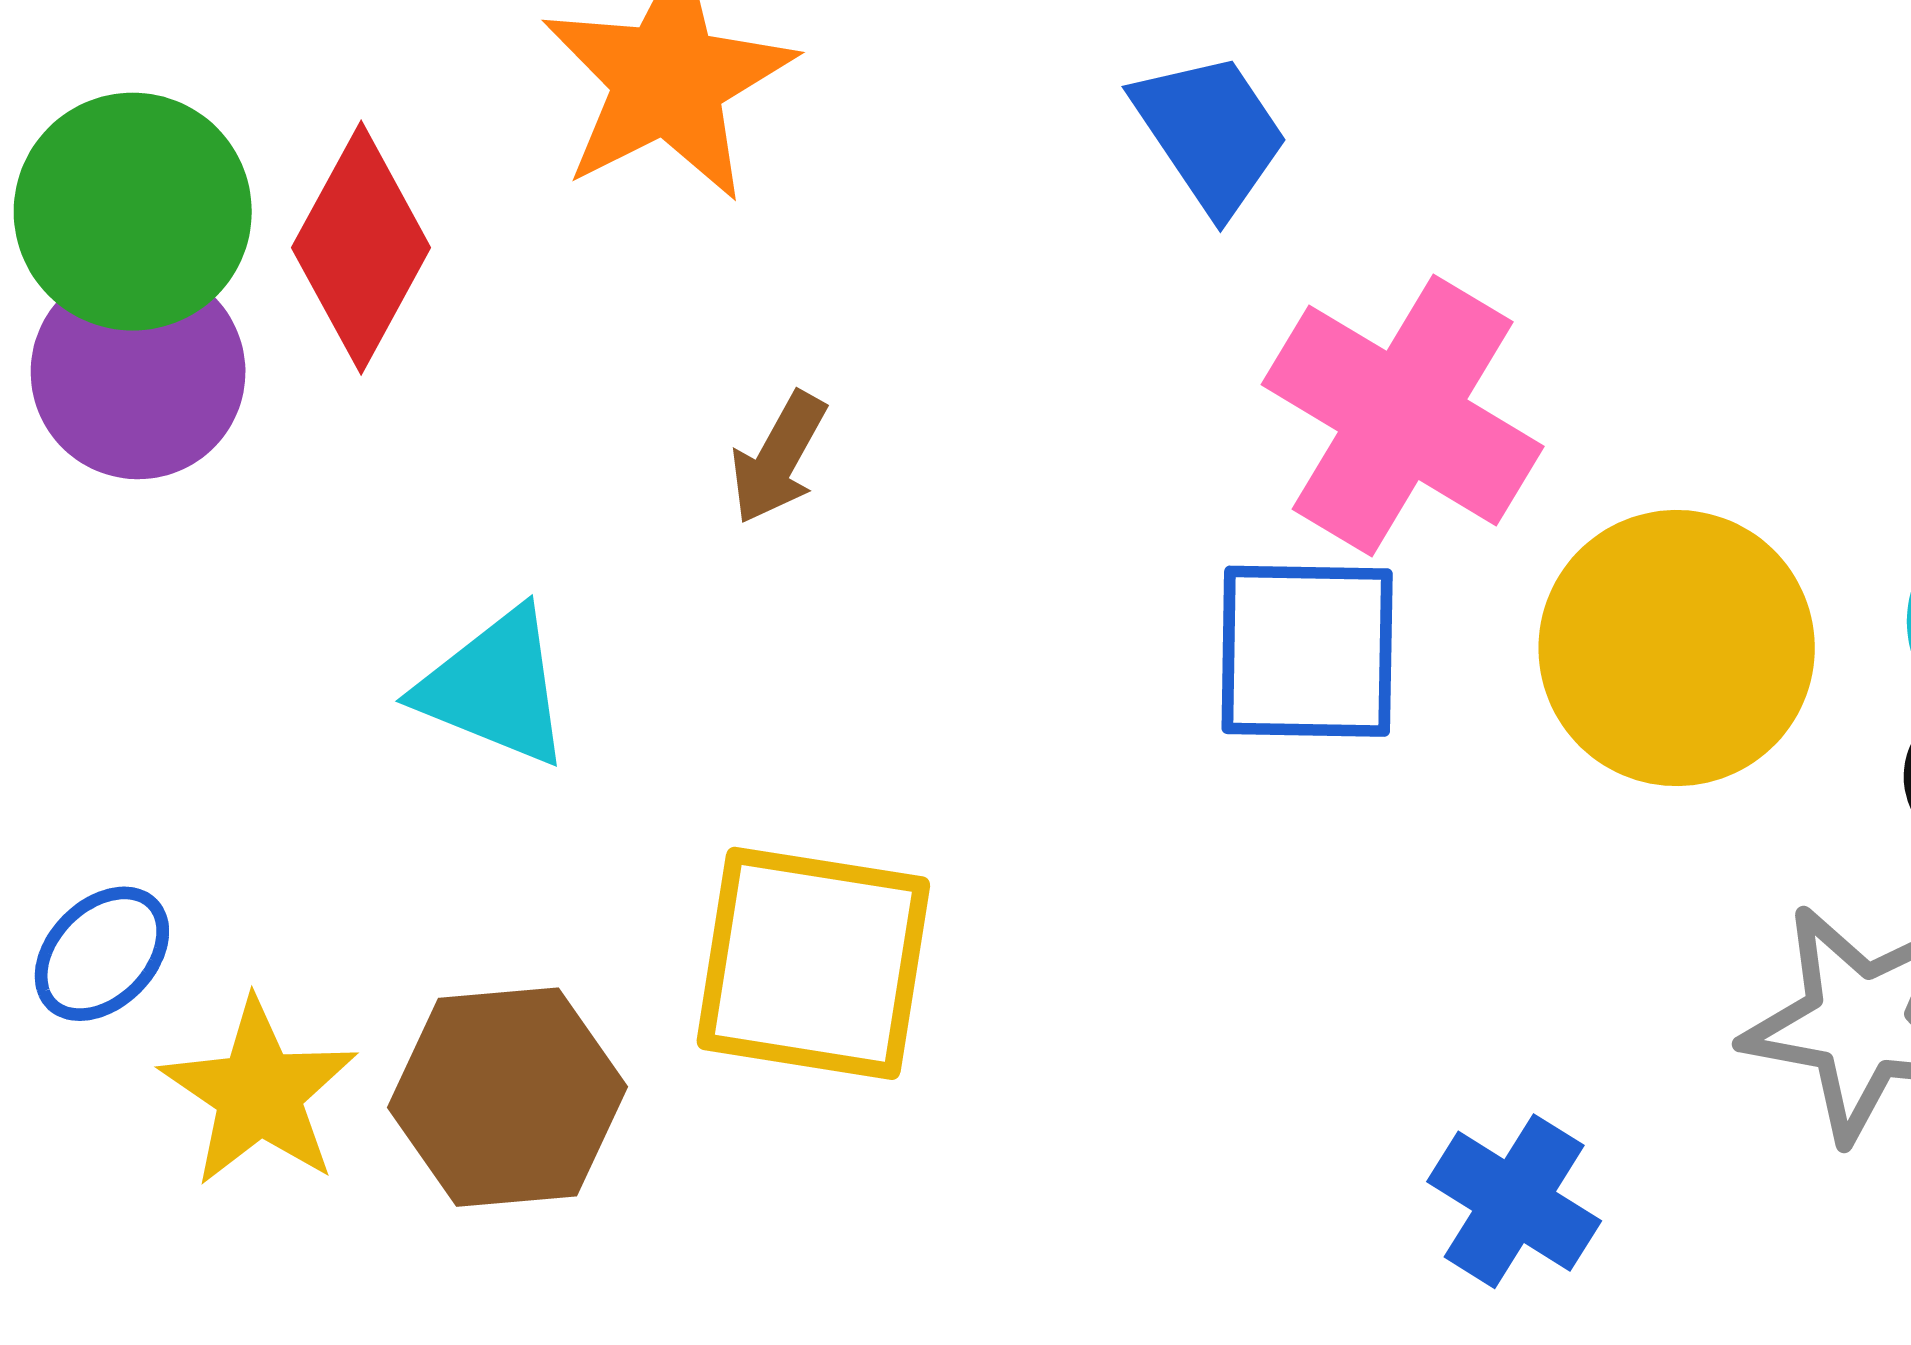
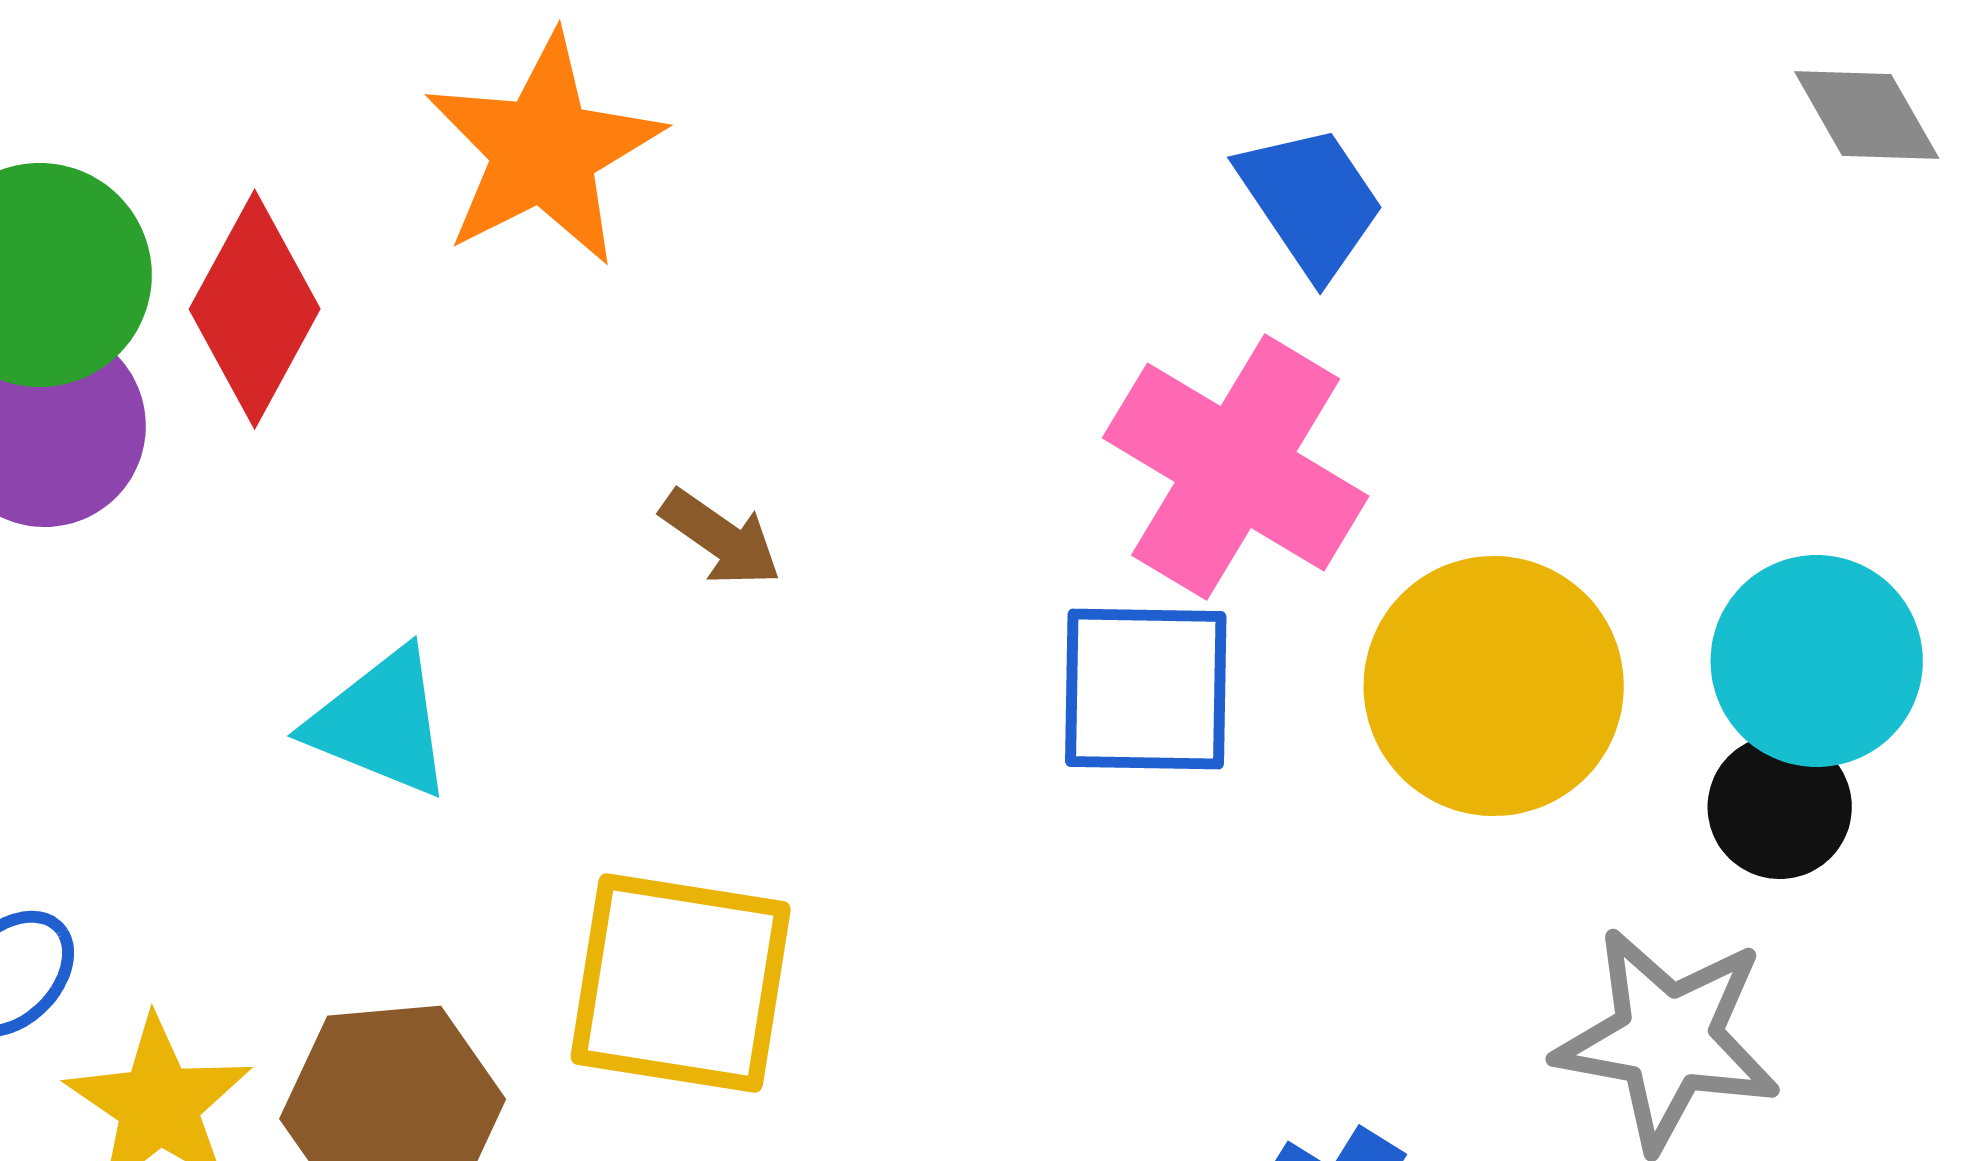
blue trapezoid: (1210, 133) -> (1311, 201), moved
brown arrow: (778, 458) -> (721, 538), moved, turned -84

